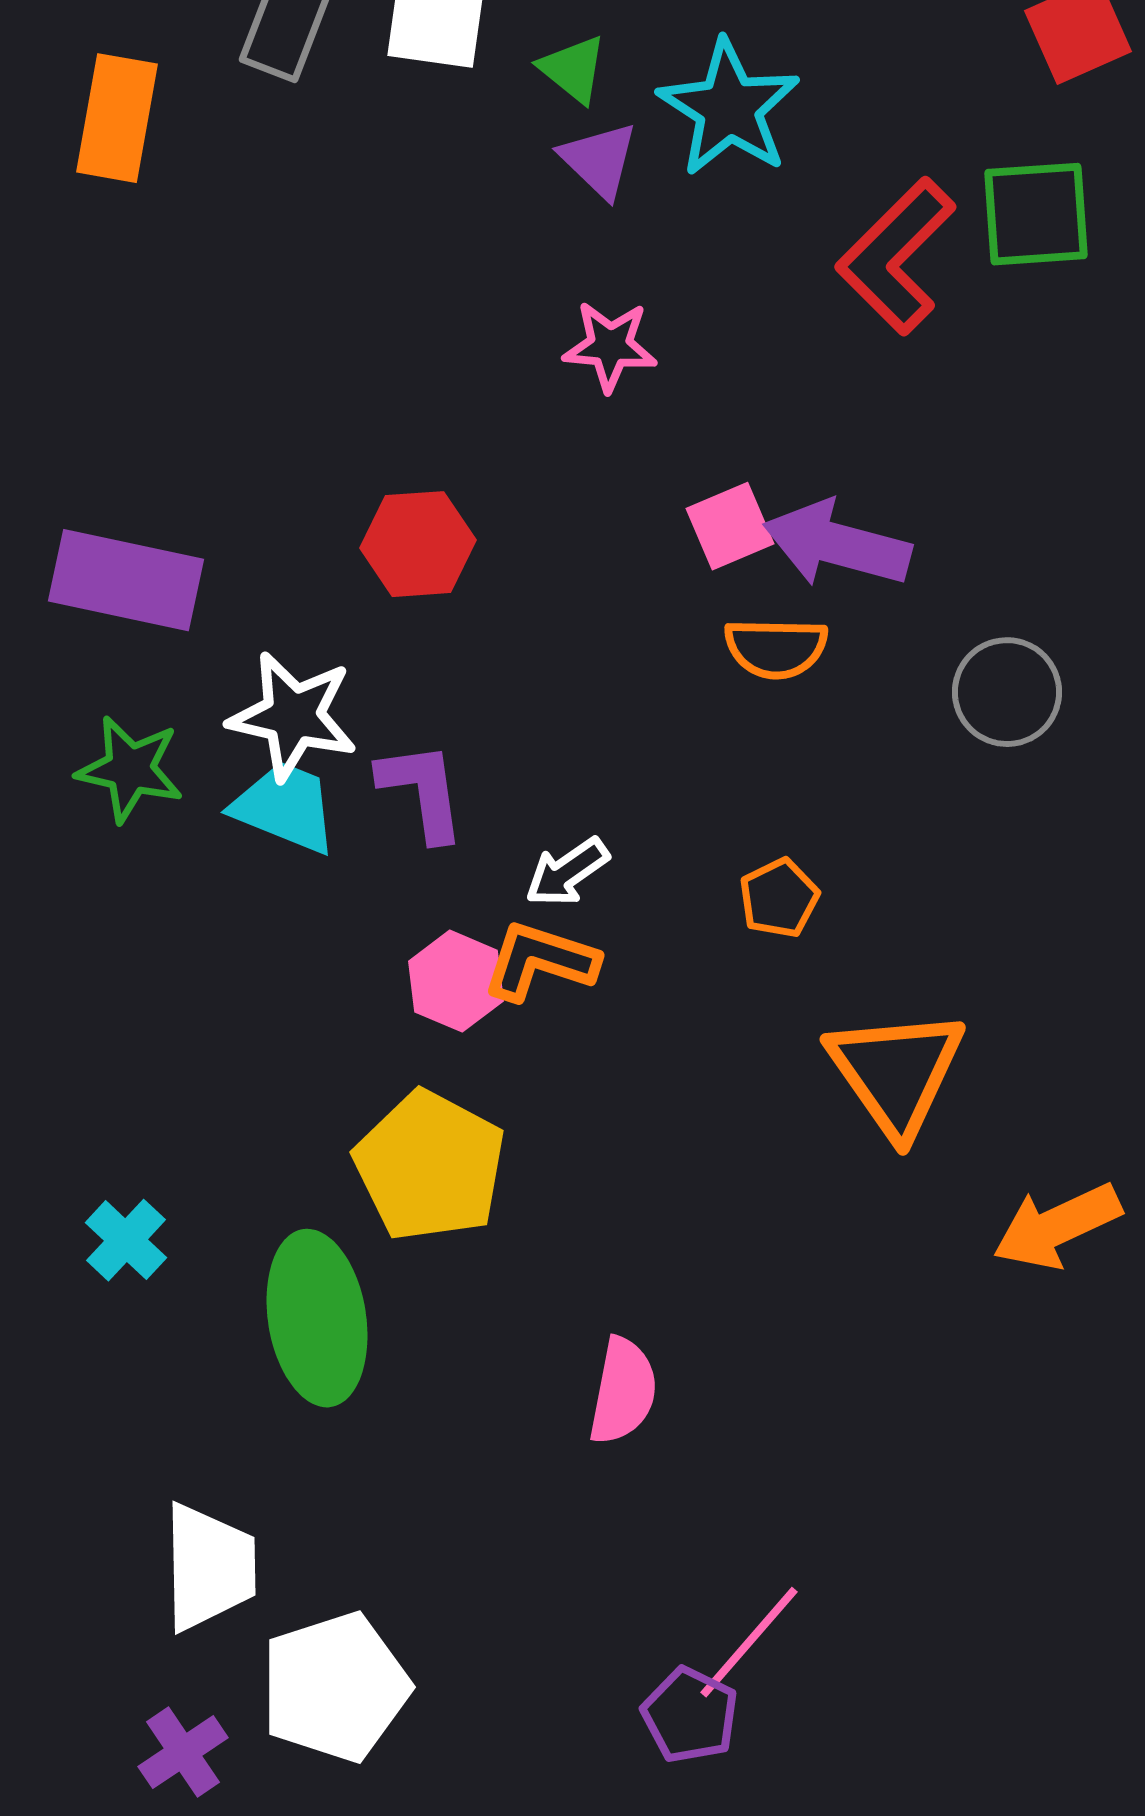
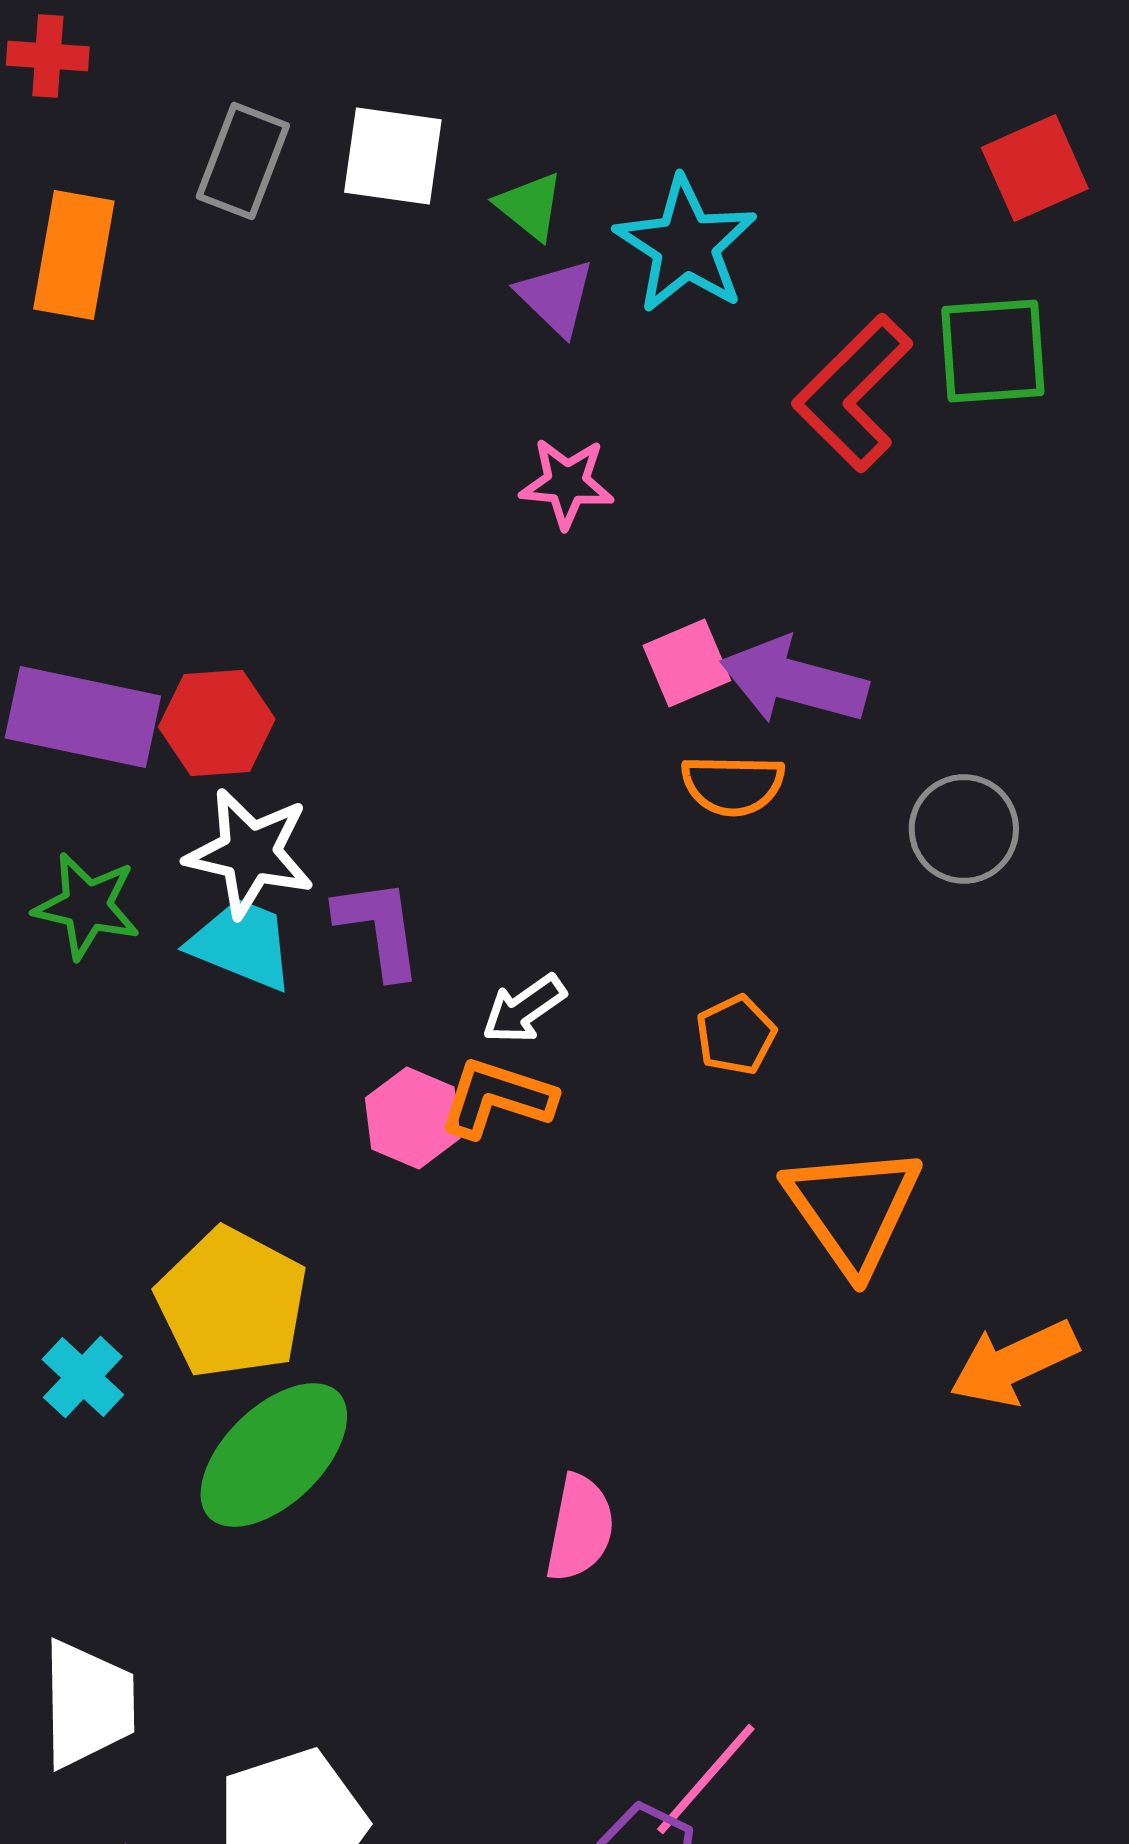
red hexagon: (418, 544) -> (217, 723), moved
yellow pentagon: (430, 1166) -> (232, 1303), moved
green ellipse: (317, 1318) -> (274, 1455), turned 55
white trapezoid: (209, 1567) -> (88, 1704), moved

